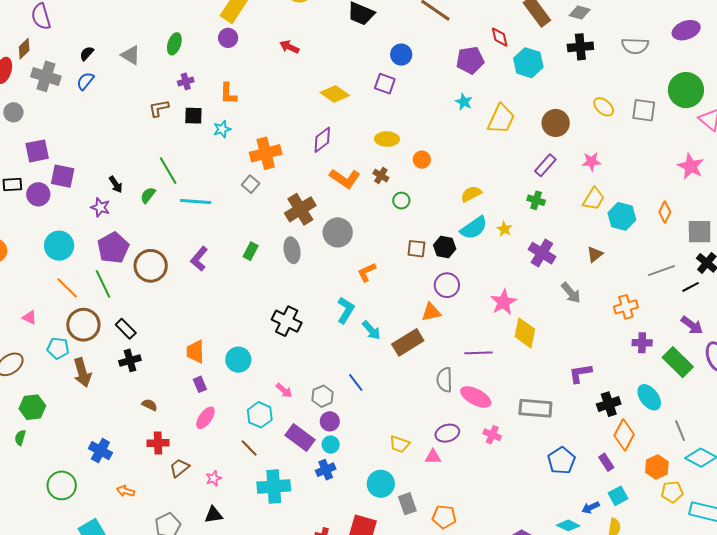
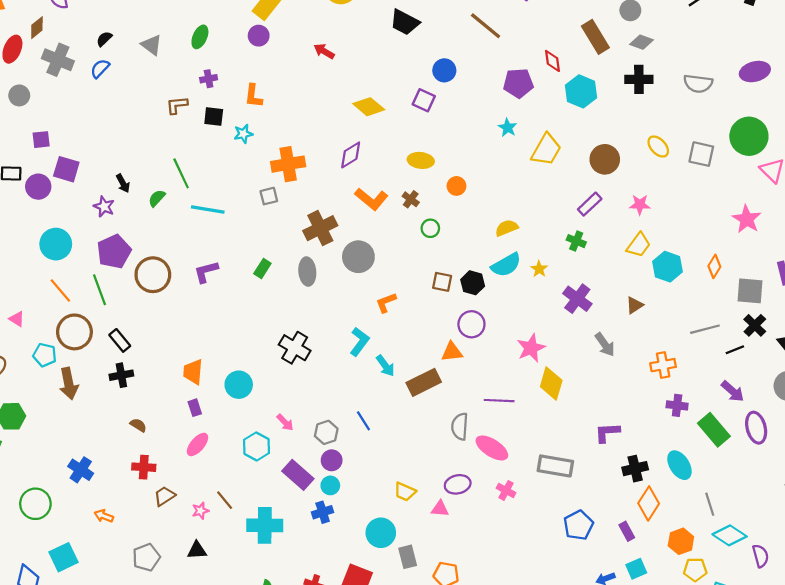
purple square: (37, 151) -> (41, 140), size x0.7
gray square: (251, 184) -> (269, 196), turned 30
purple L-shape: (199, 259) -> (206, 272), turned 30
brown line: (249, 448) -> (225, 500), moved

